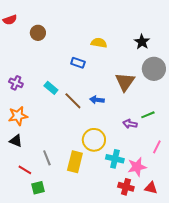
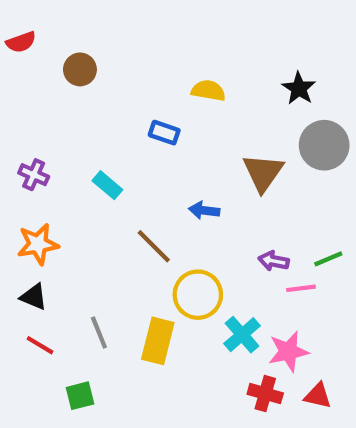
brown line: (73, 101) -> (154, 246), moved
green line: (148, 115) -> (328, 259), moved
pink line: (157, 147) -> (301, 288), moved, turned 56
cyan cross: (115, 159) -> (242, 335), turned 36
red line: (25, 170) -> (40, 345), moved

